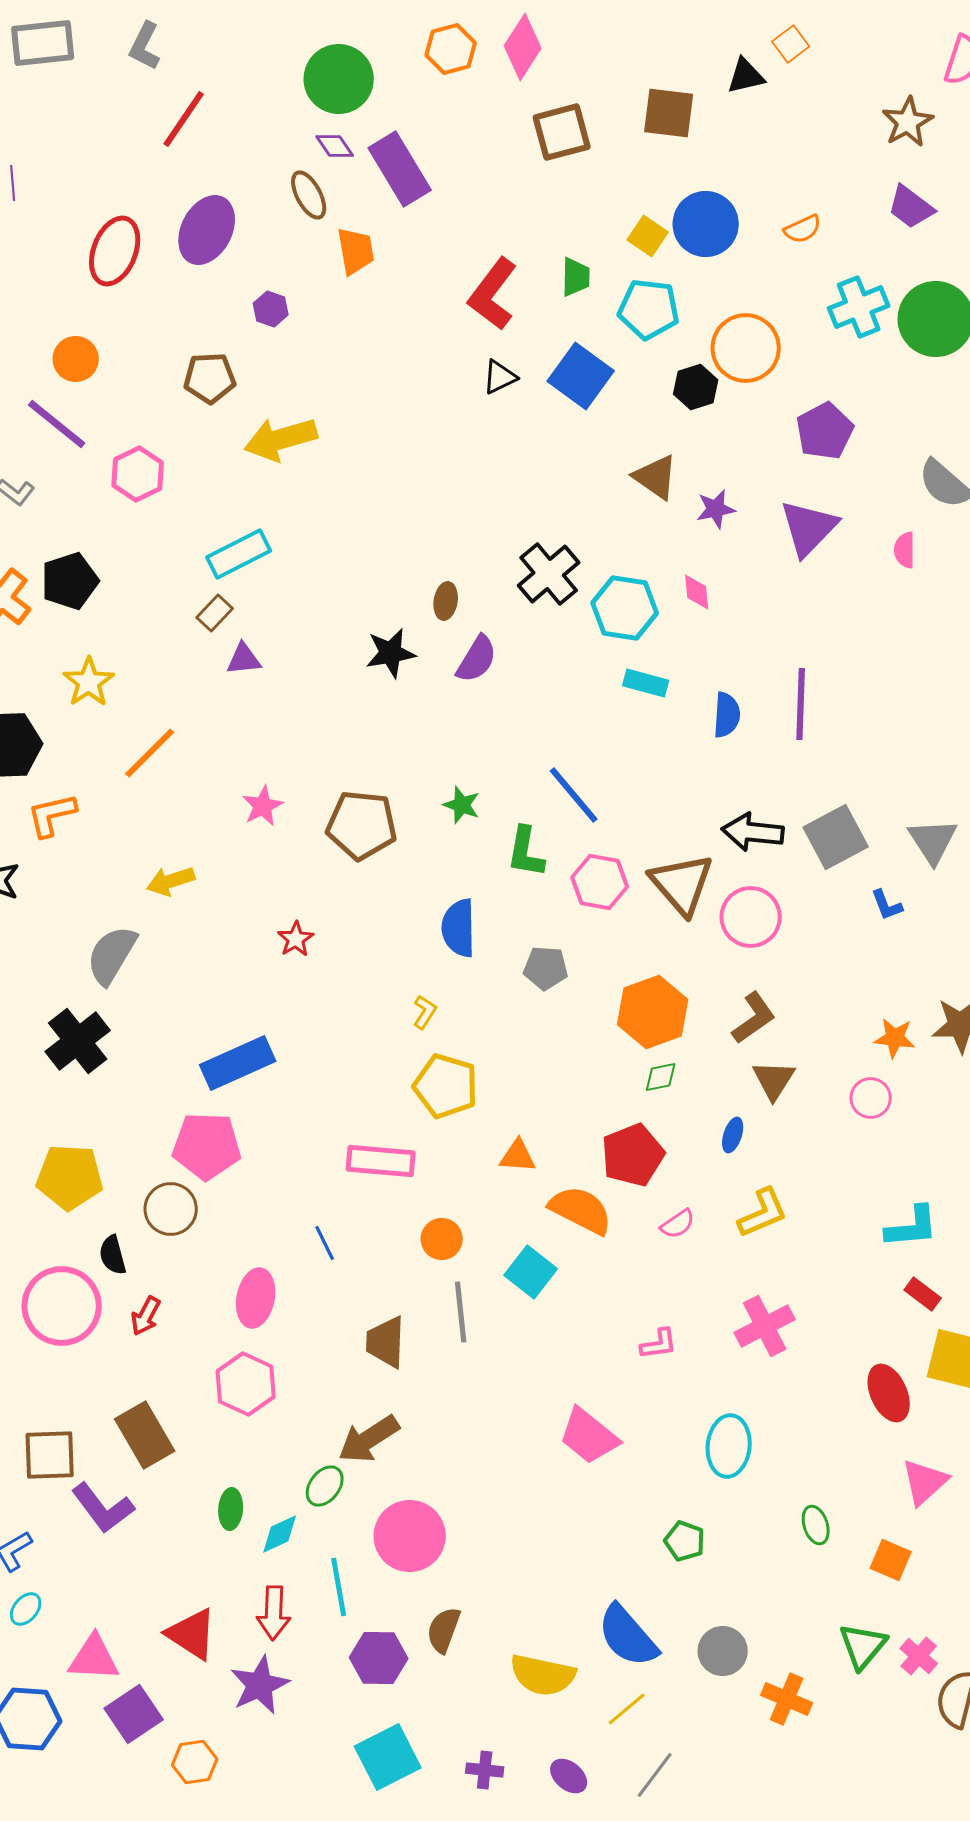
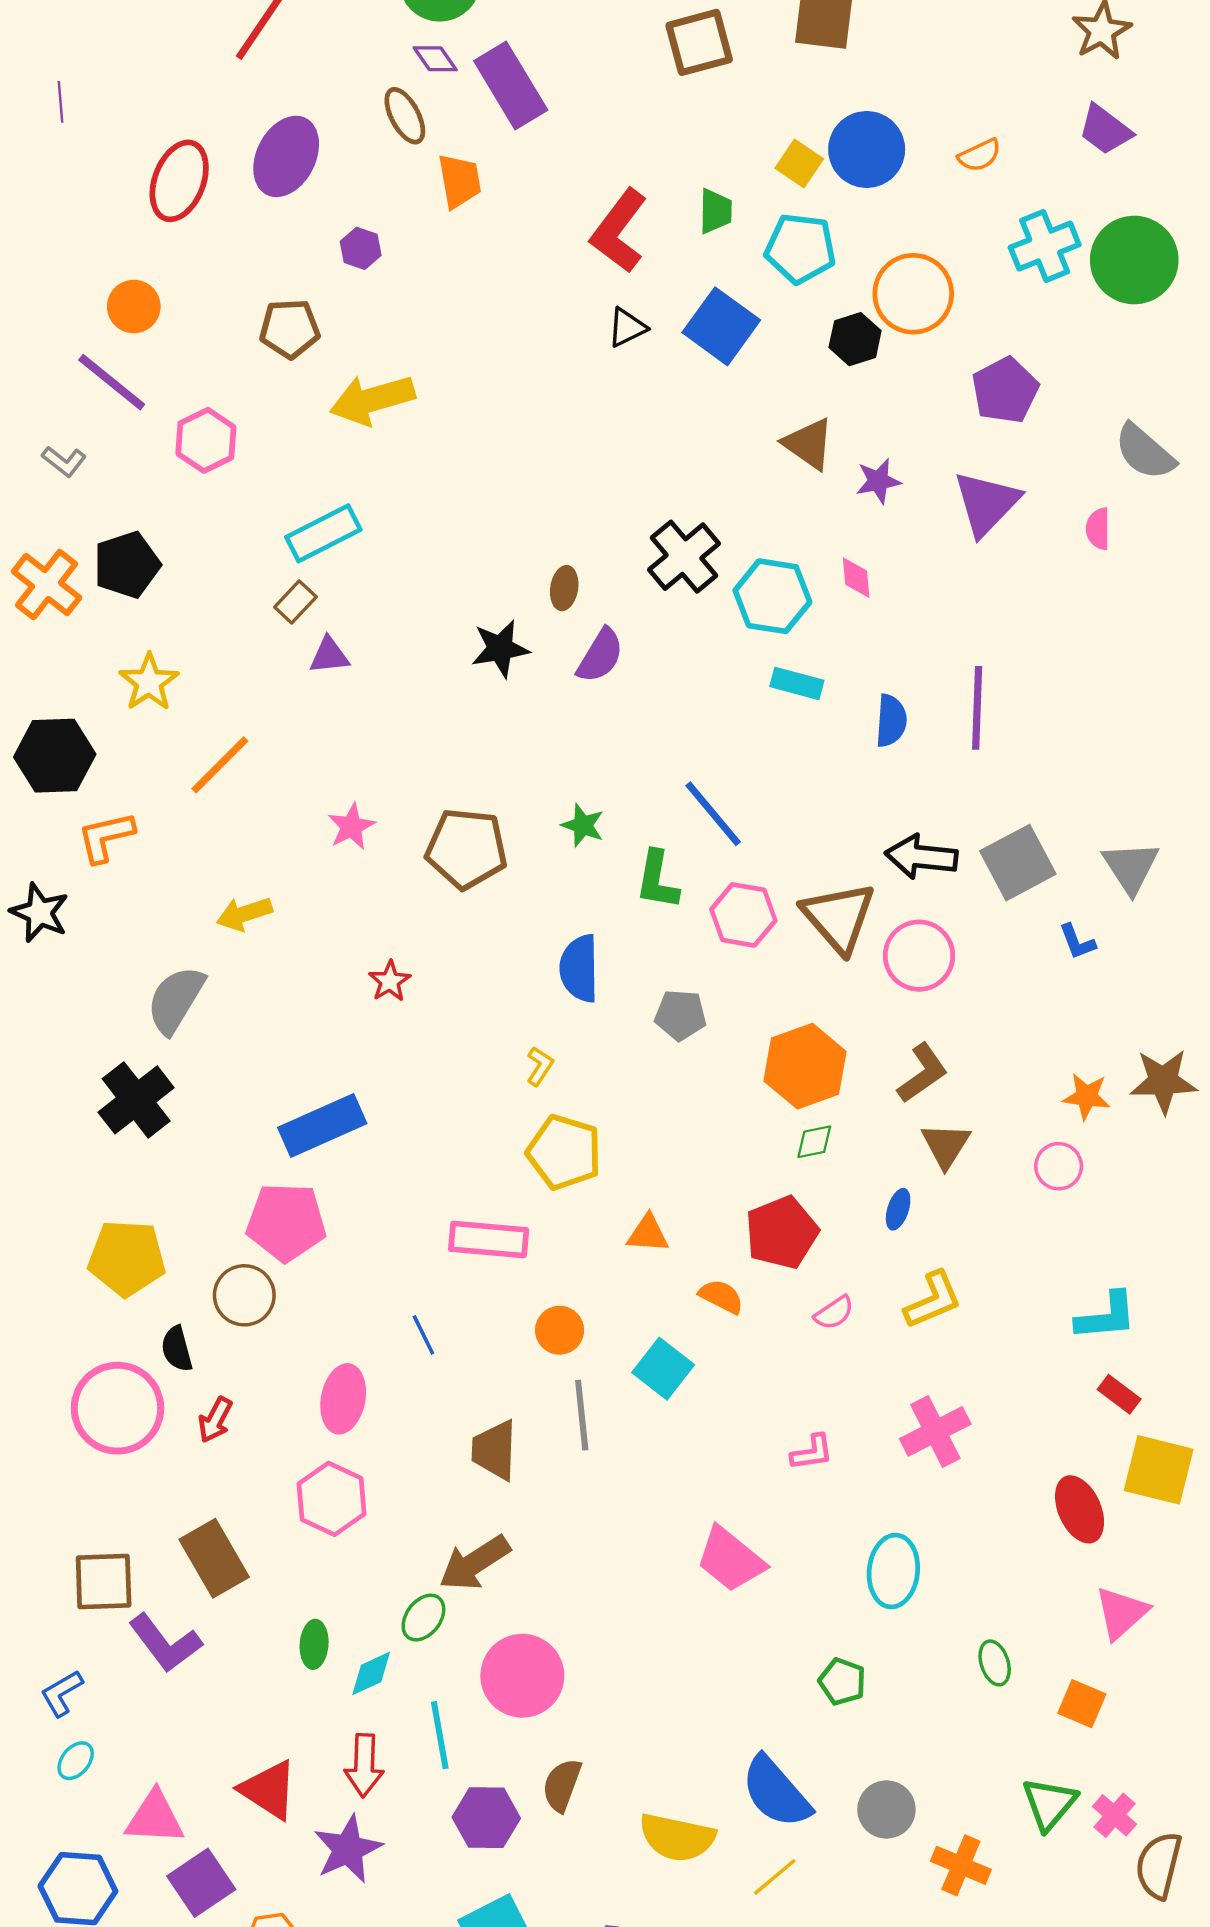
orange semicircle: (581, 1210) -> (721, 1296), size x0.6

